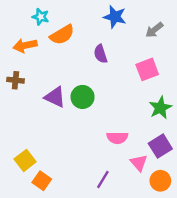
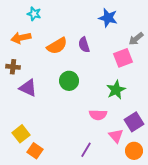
blue star: (115, 17) -> (108, 18), moved
gray arrow: (154, 30) -> (136, 39), moved
orange semicircle: (62, 35) -> (57, 46), moved
purple triangle: (55, 97) -> (28, 88), moved
green star: (160, 108) -> (116, 90), moved

